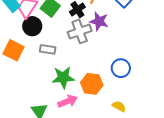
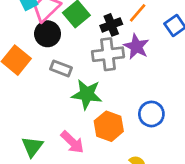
green star: (63, 77) -> (87, 94), moved
pink arrow: (68, 101) -> (72, 142), turned 54

